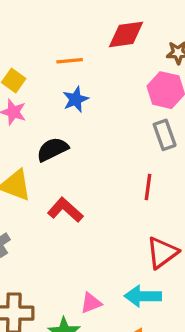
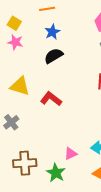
black semicircle: (52, 149) -> (54, 56), moved

